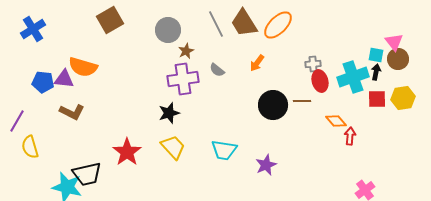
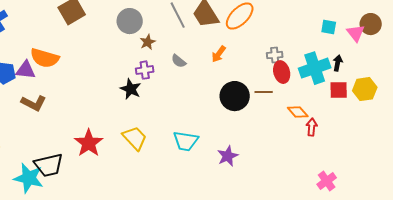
cyan square: (376, 55) -> (329, 27), moved
brown circle: (398, 59) -> (371, 24), moved
purple cross: (183, 79) -> (145, 70), size x0.6
black star: (169, 113) -> (131, 89), moved, turned -30

